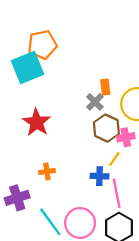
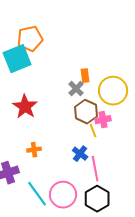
yellow line: (114, 159) -> (93, 131), moved, turned -56
blue cross: (99, 176) -> (80, 154), turned 35

